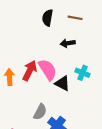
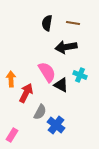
black arrow: (68, 43) -> (66, 47), size x1.5
red arrow: (30, 71) -> (26, 93), moved

